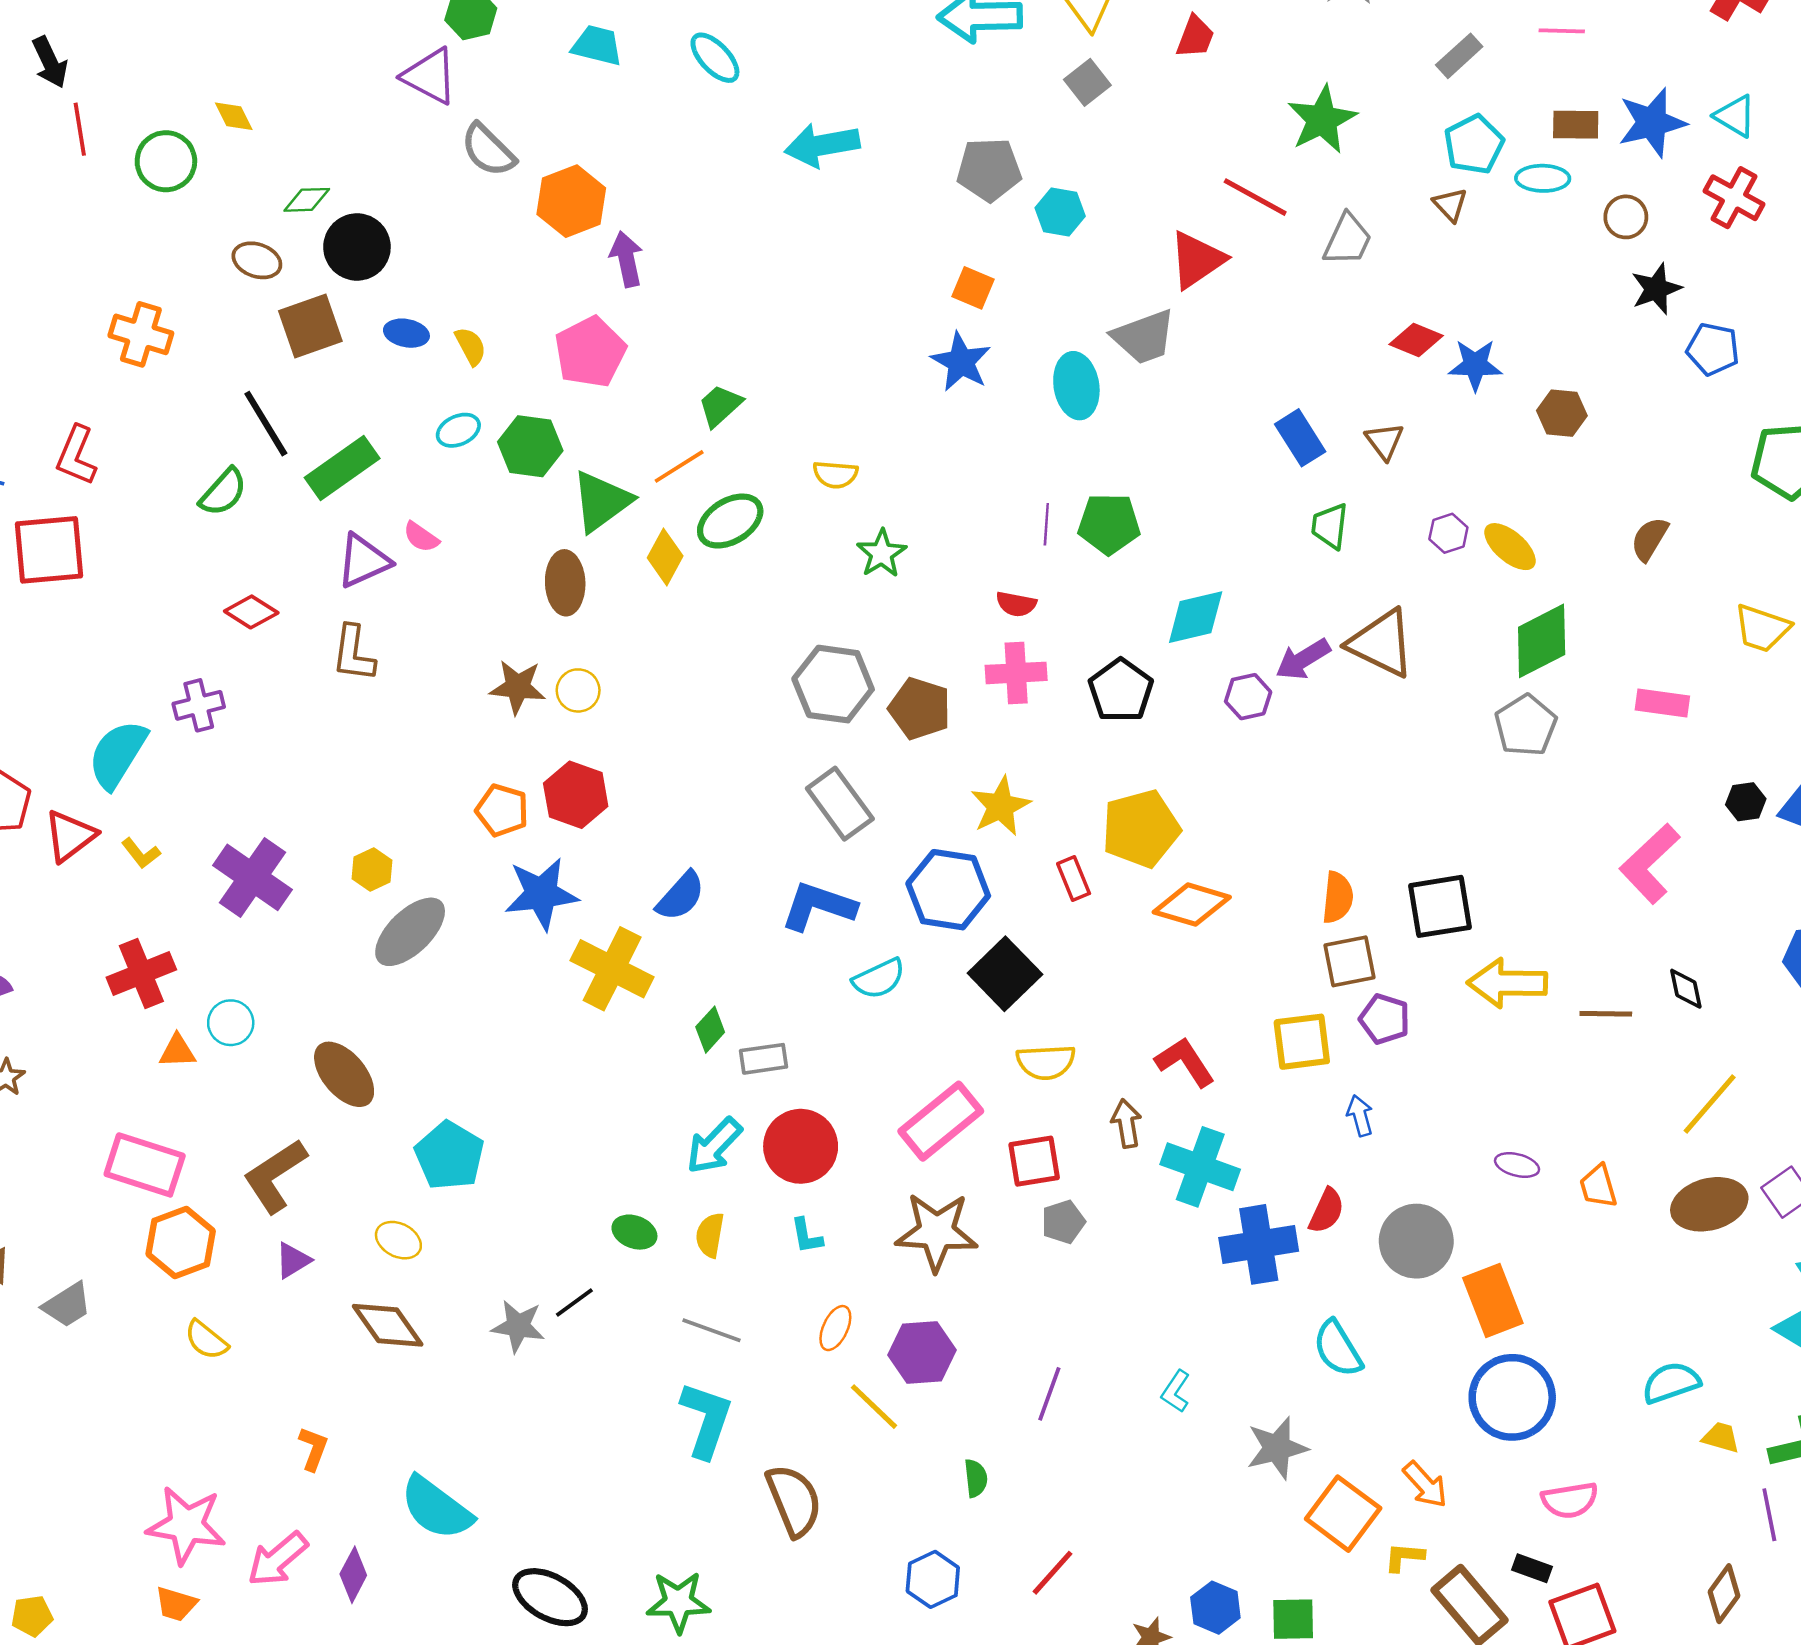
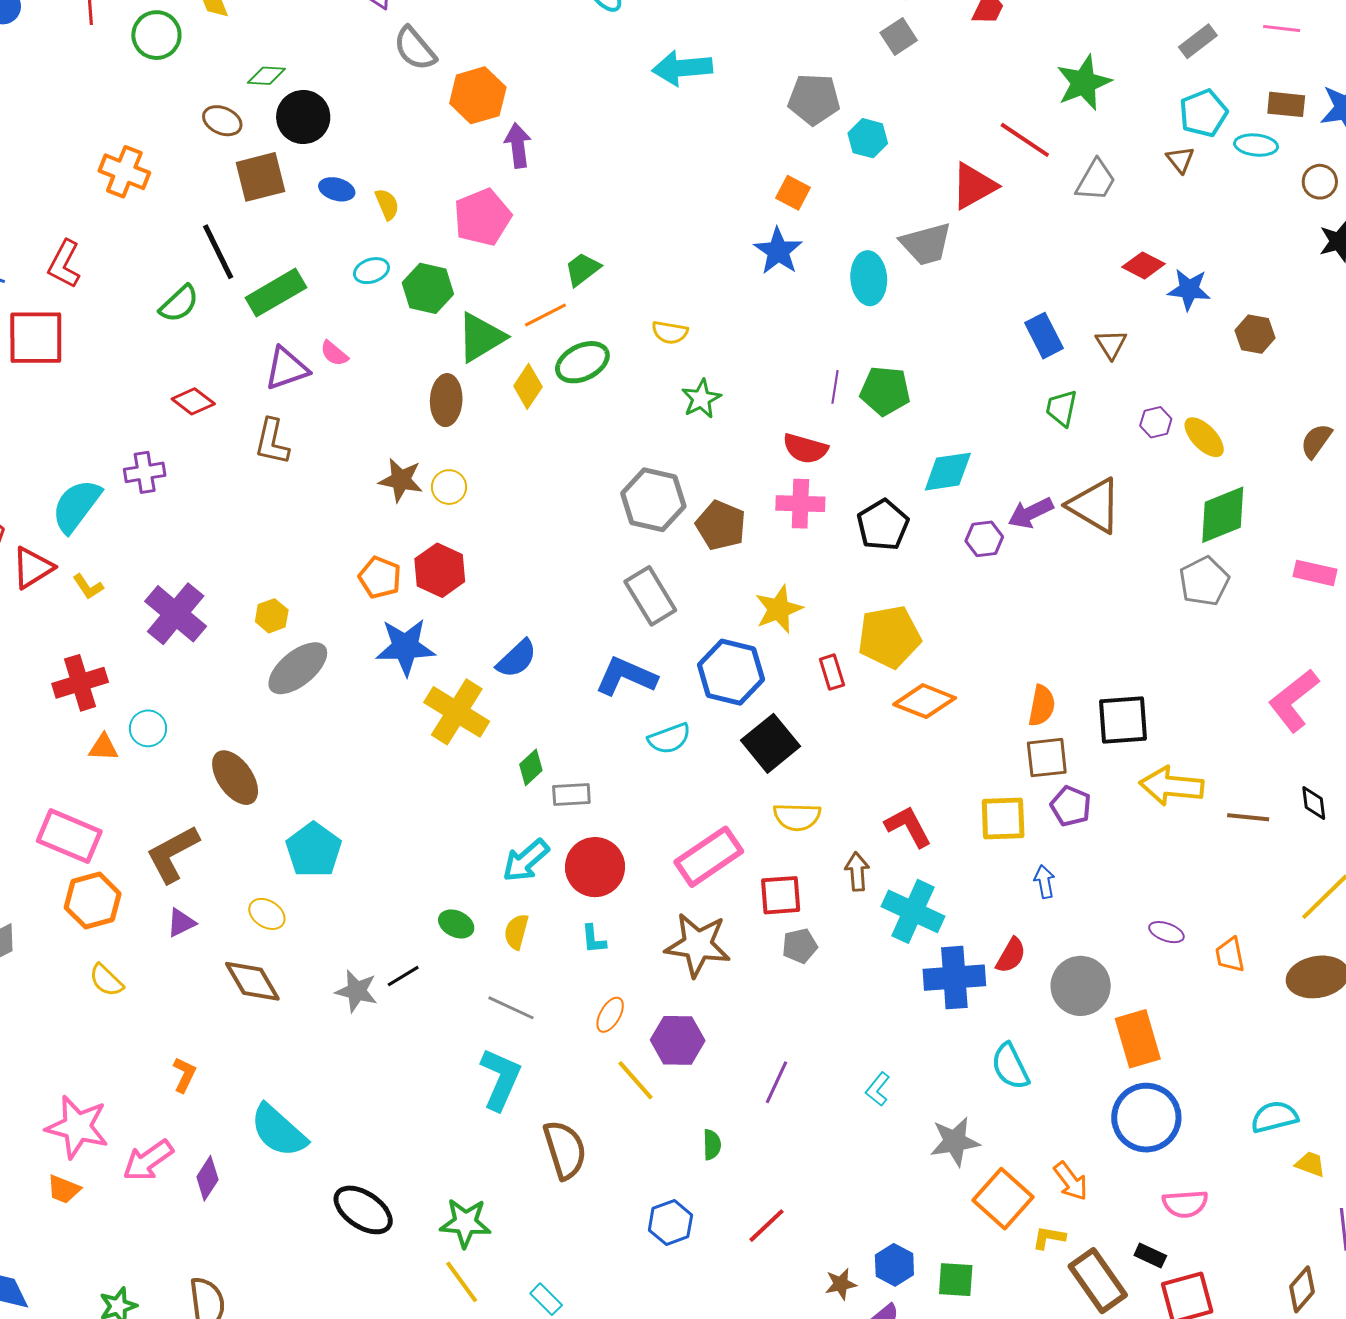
red semicircle: (1016, 604) -> (805, 449), size x1.4

